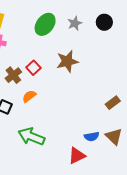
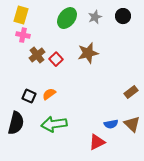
brown cross: (13, 75) -> (37, 55), moved
orange semicircle: (29, 96) -> (49, 94), moved
green arrow: (31, 136) -> (54, 124), turned -30

